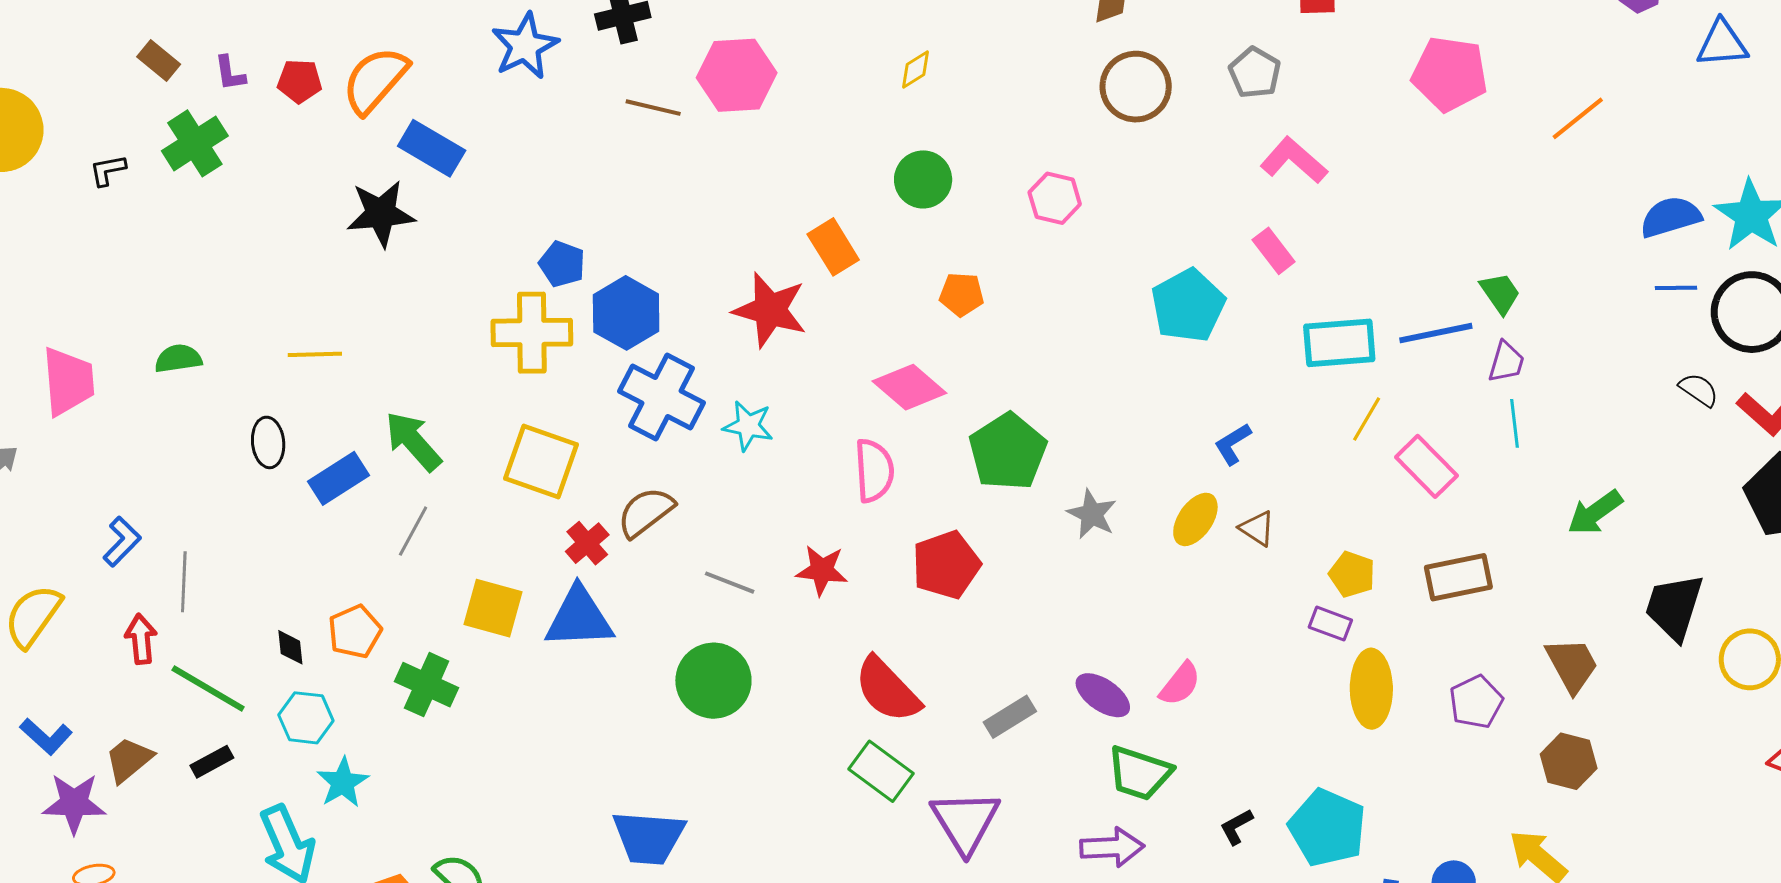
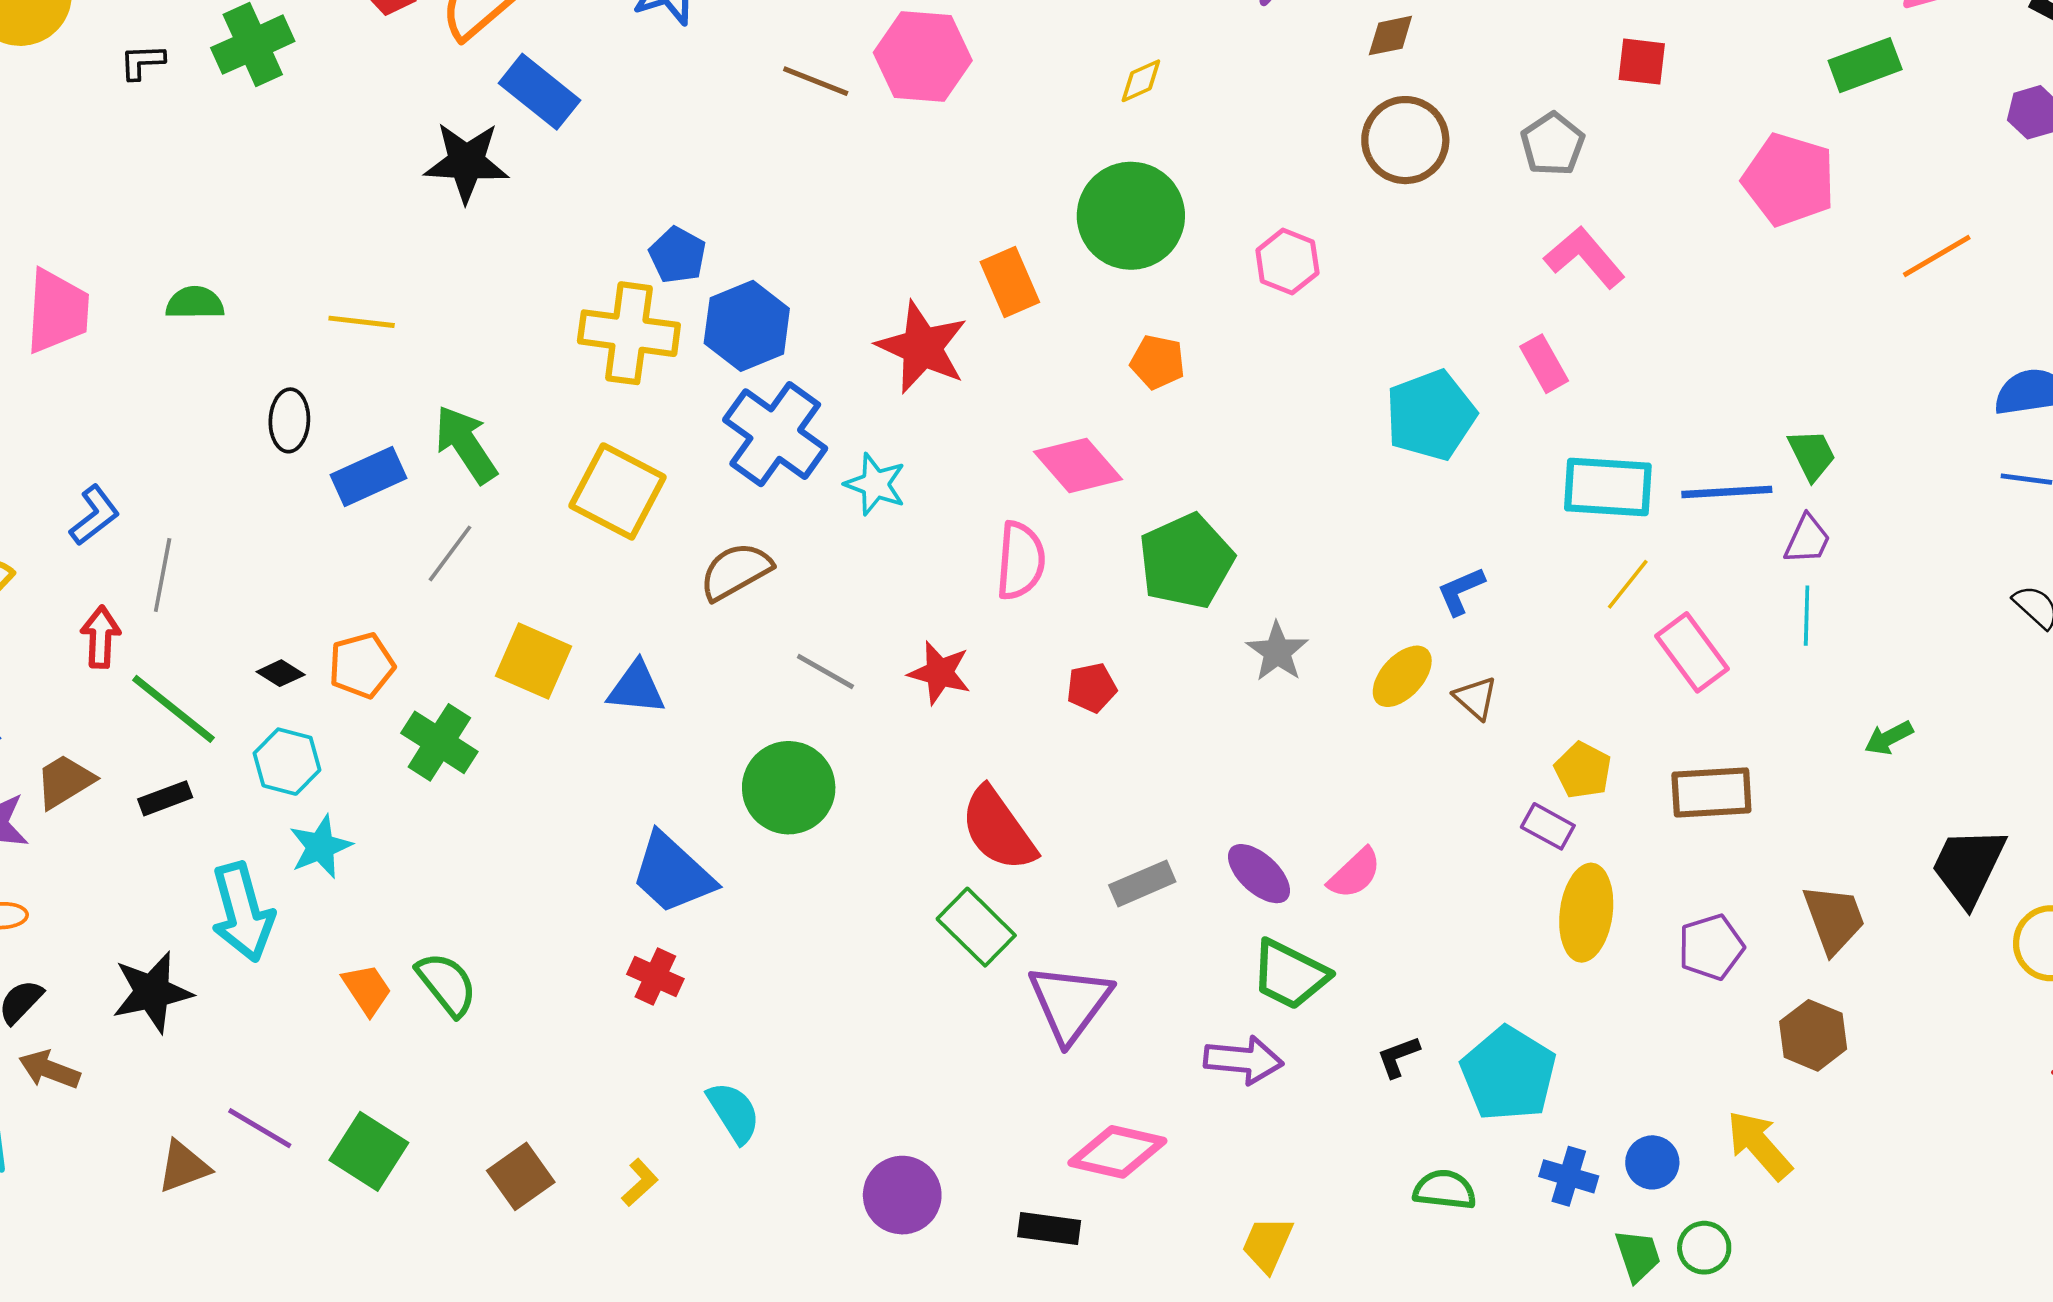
green circle: (923, 179) -> (1131, 216), size x1.5
green arrow: (1595, 513) -> (1889, 738), size x0.7
red cross: (587, 543) -> (655, 977), moved, turned -33
red pentagon: (946, 565) -> (1092, 688), size x0.6
blue triangle: (579, 618) -> (636, 688), size x0.7
black diamond: (290, 647) -> (281, 673), turned -60
blue trapezoid: (649, 838) -> (672, 874), moved, turned 30

